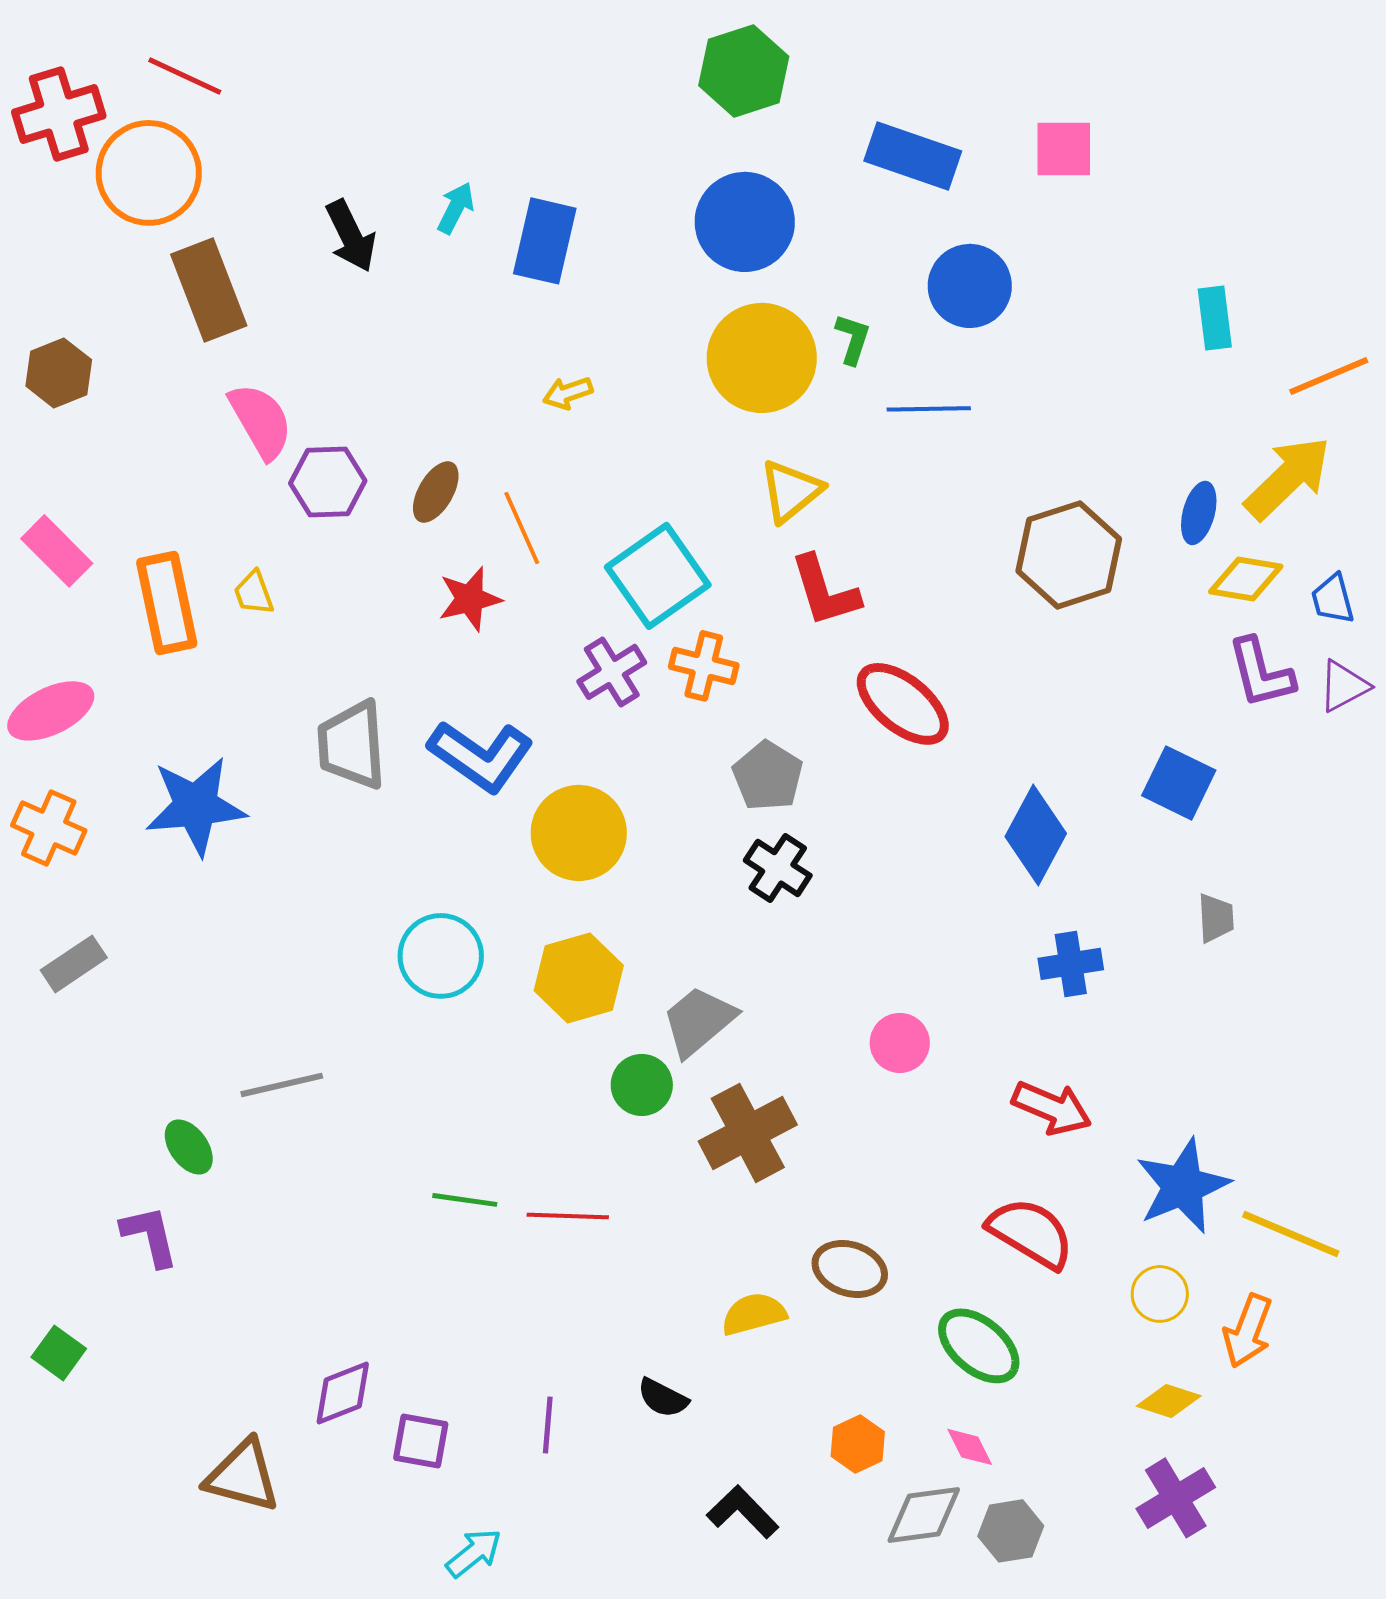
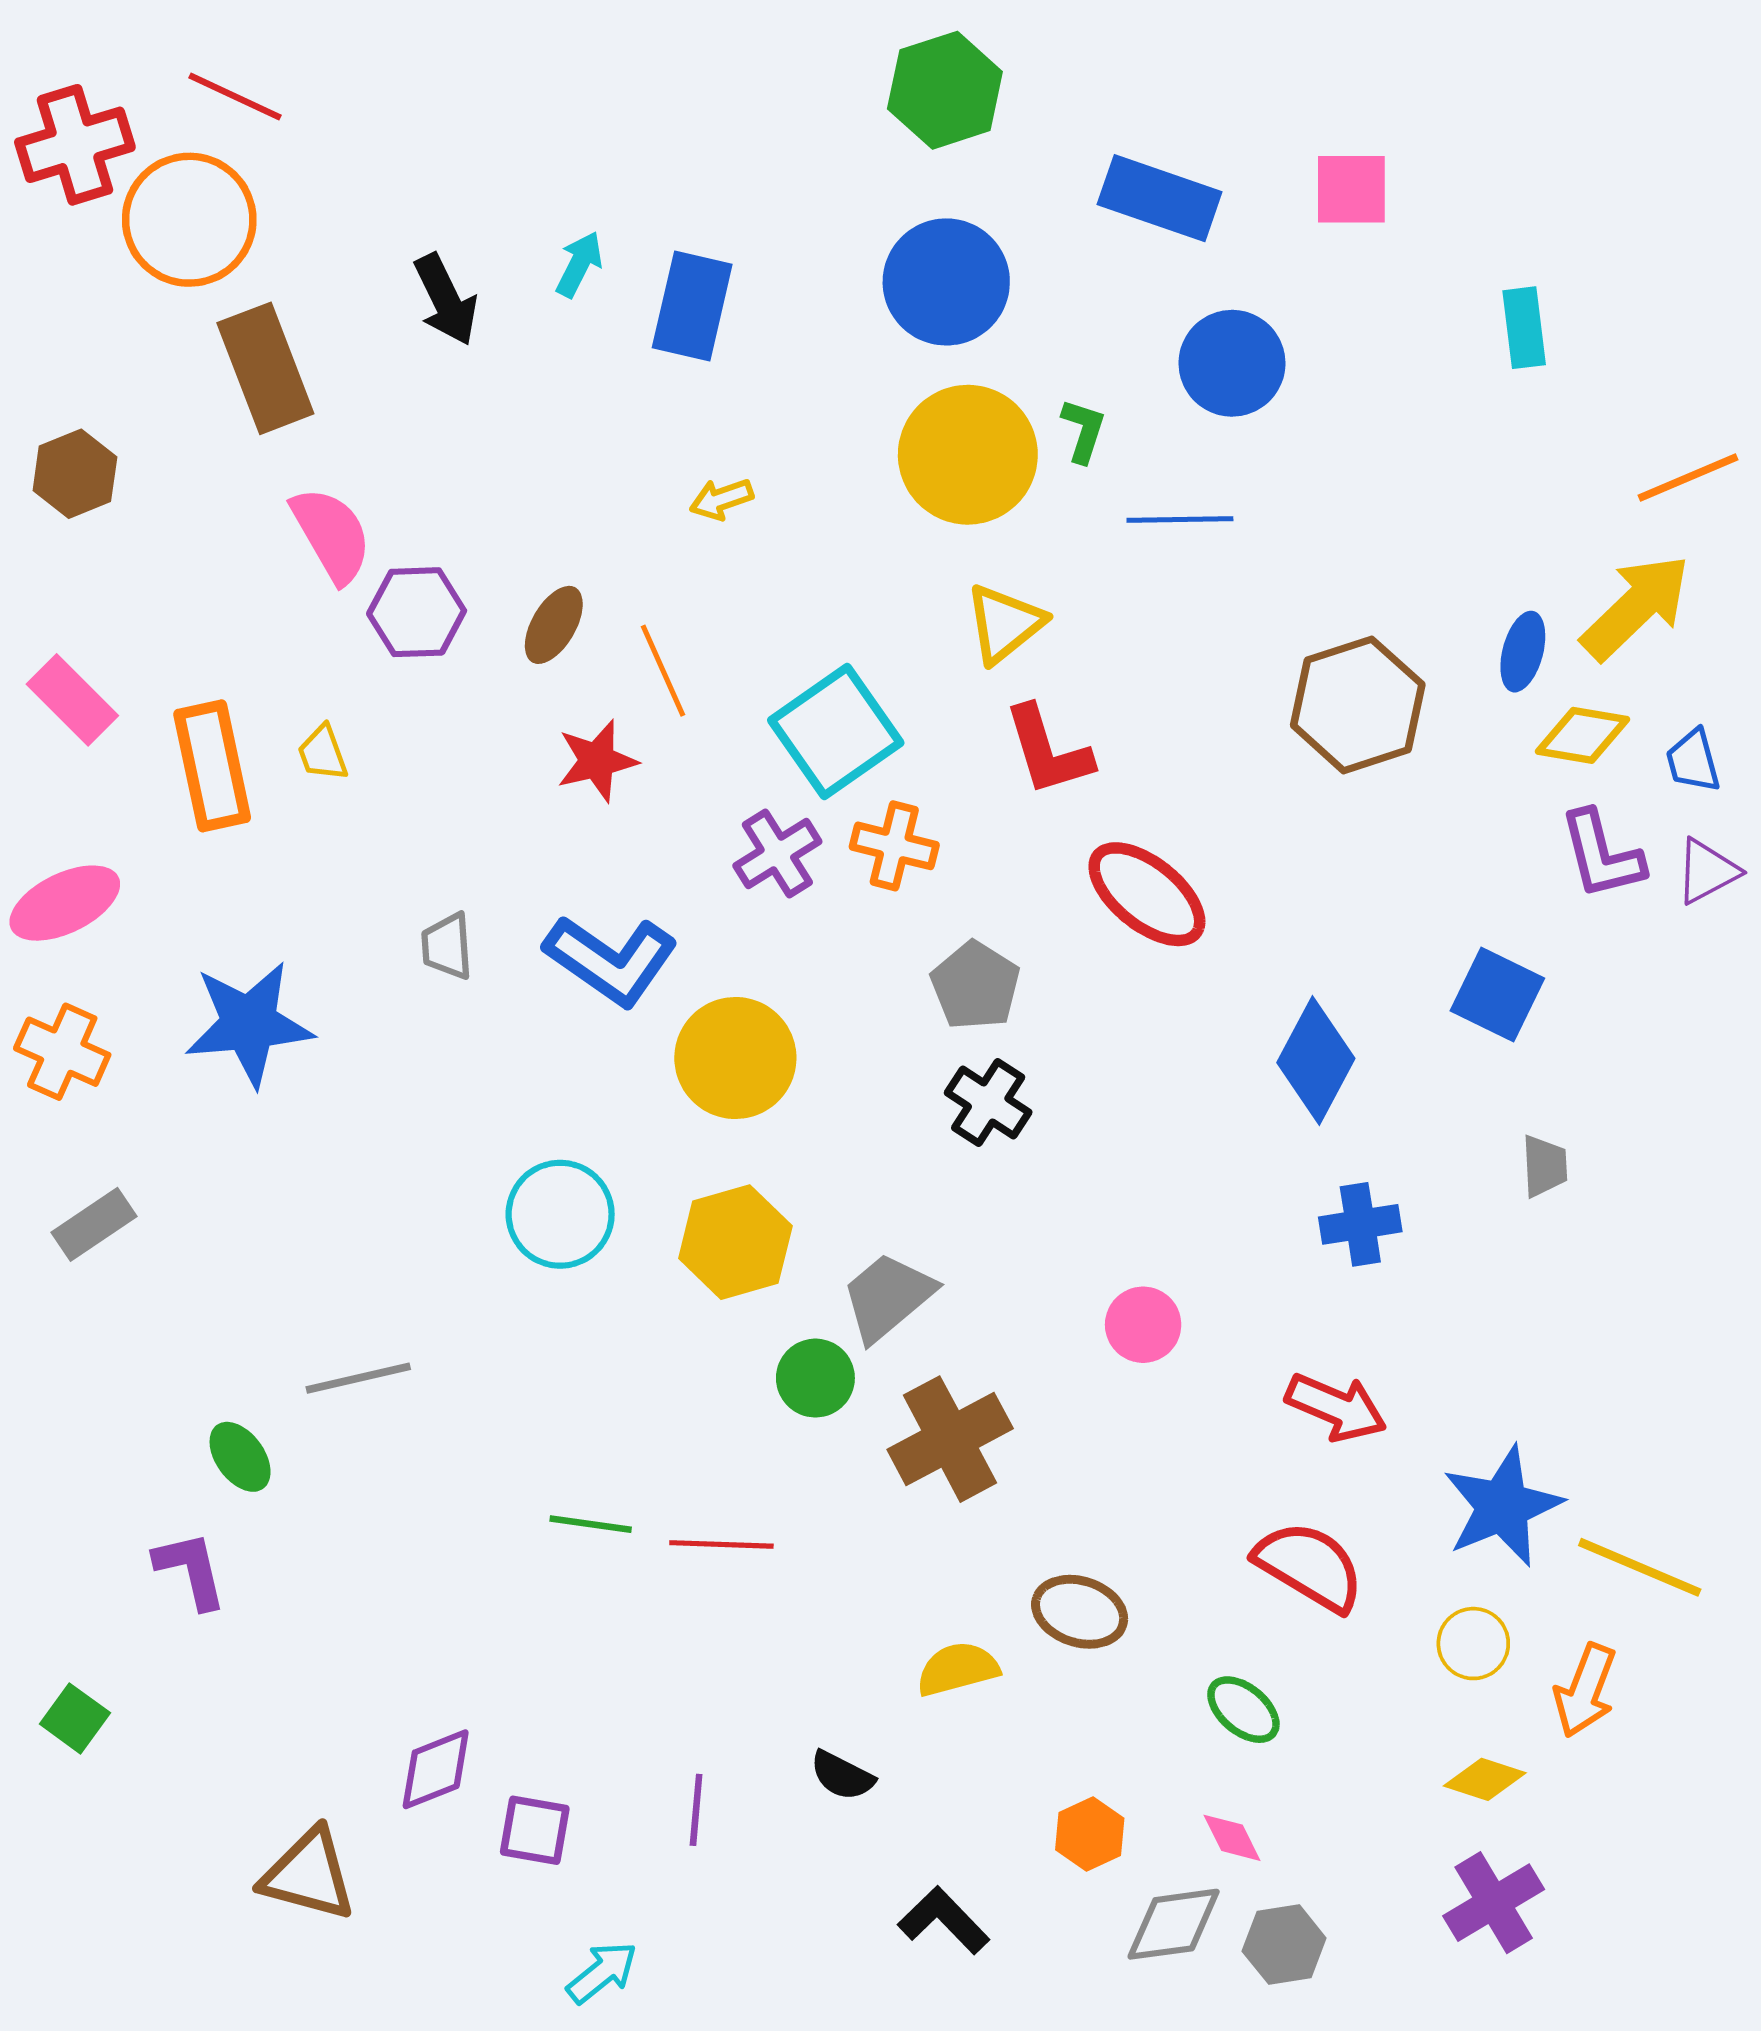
cyan rectangle: (1215, 318) -> (1524, 328), moved
gray trapezoid: (352, 745) -> (447, 946), size x0.6
green ellipse: (979, 1346) -> (1243, 1710), size x0.7

